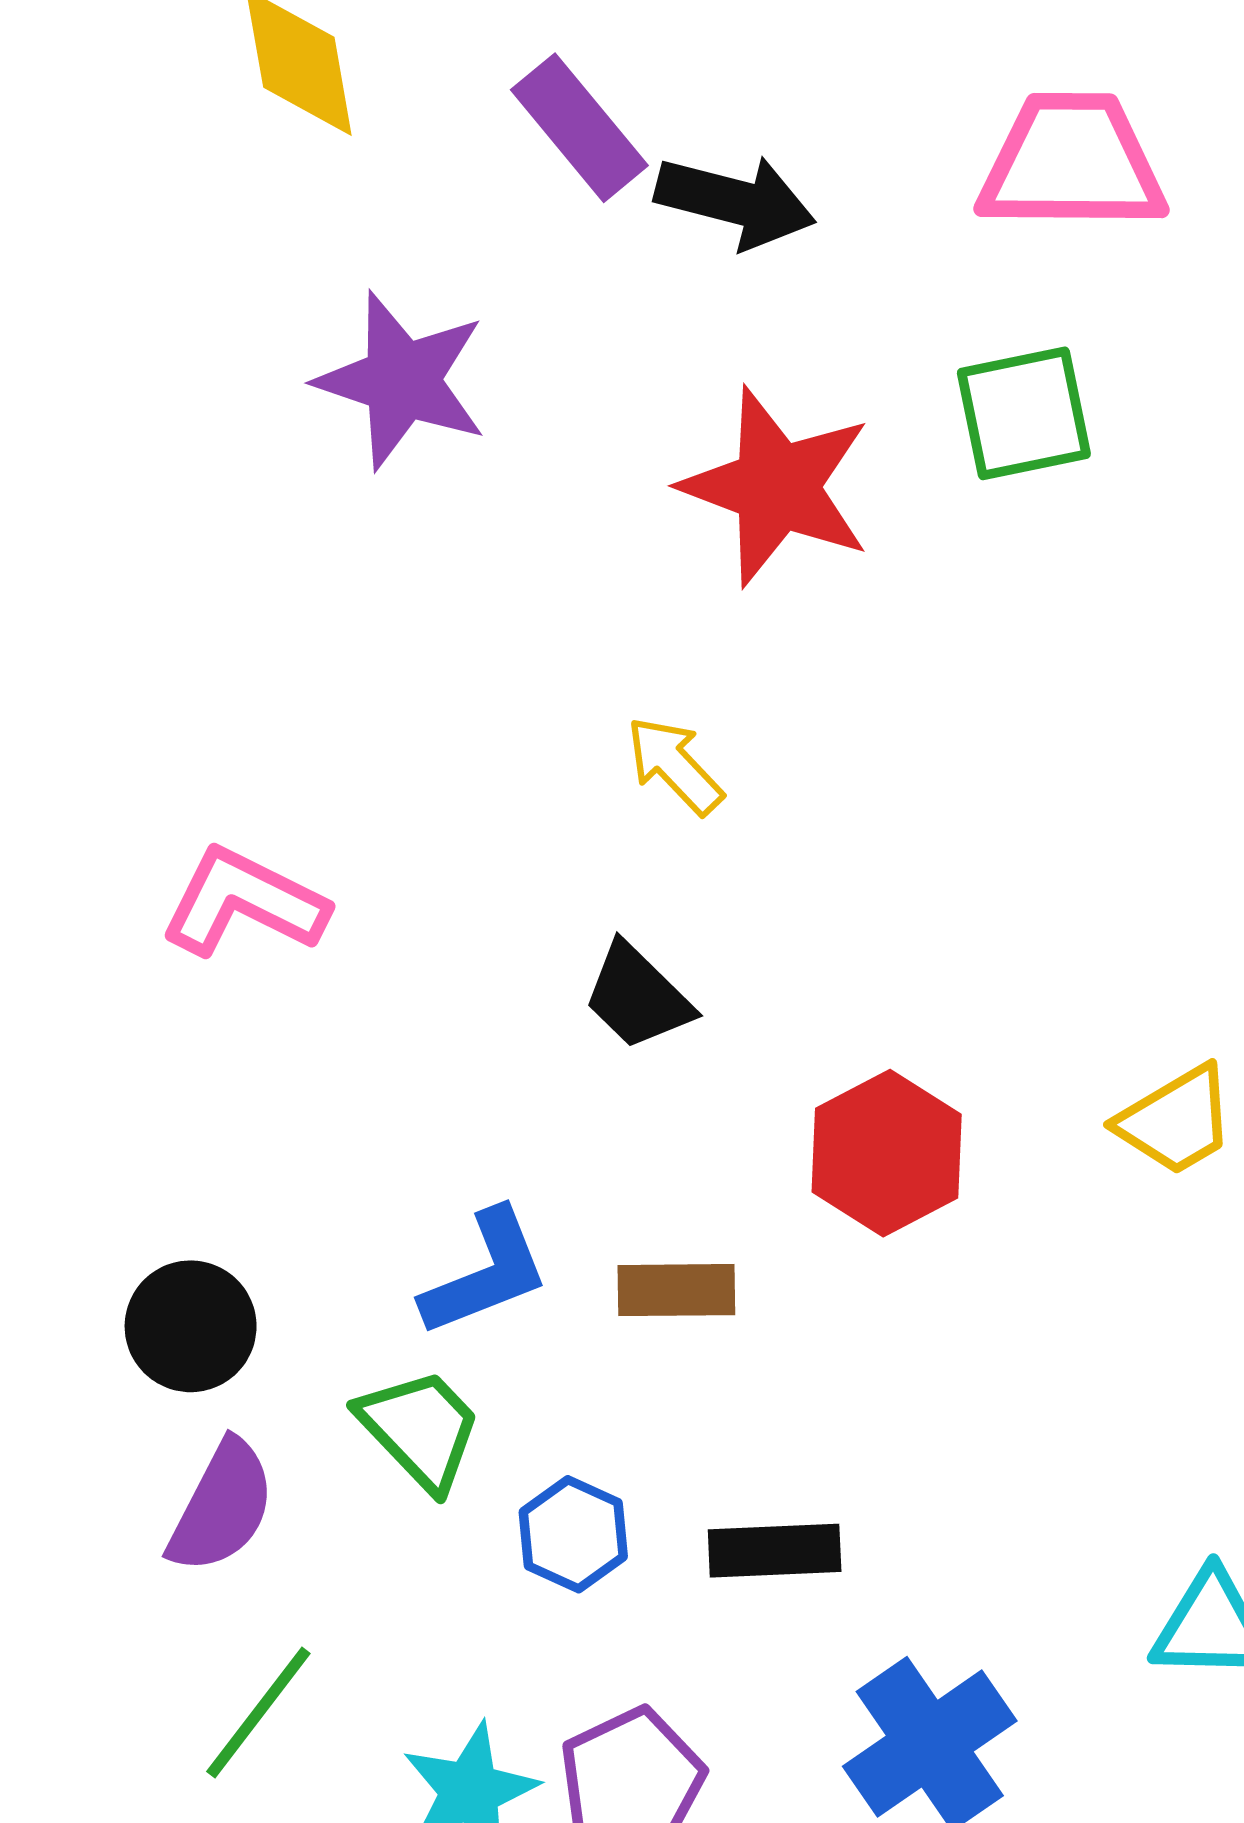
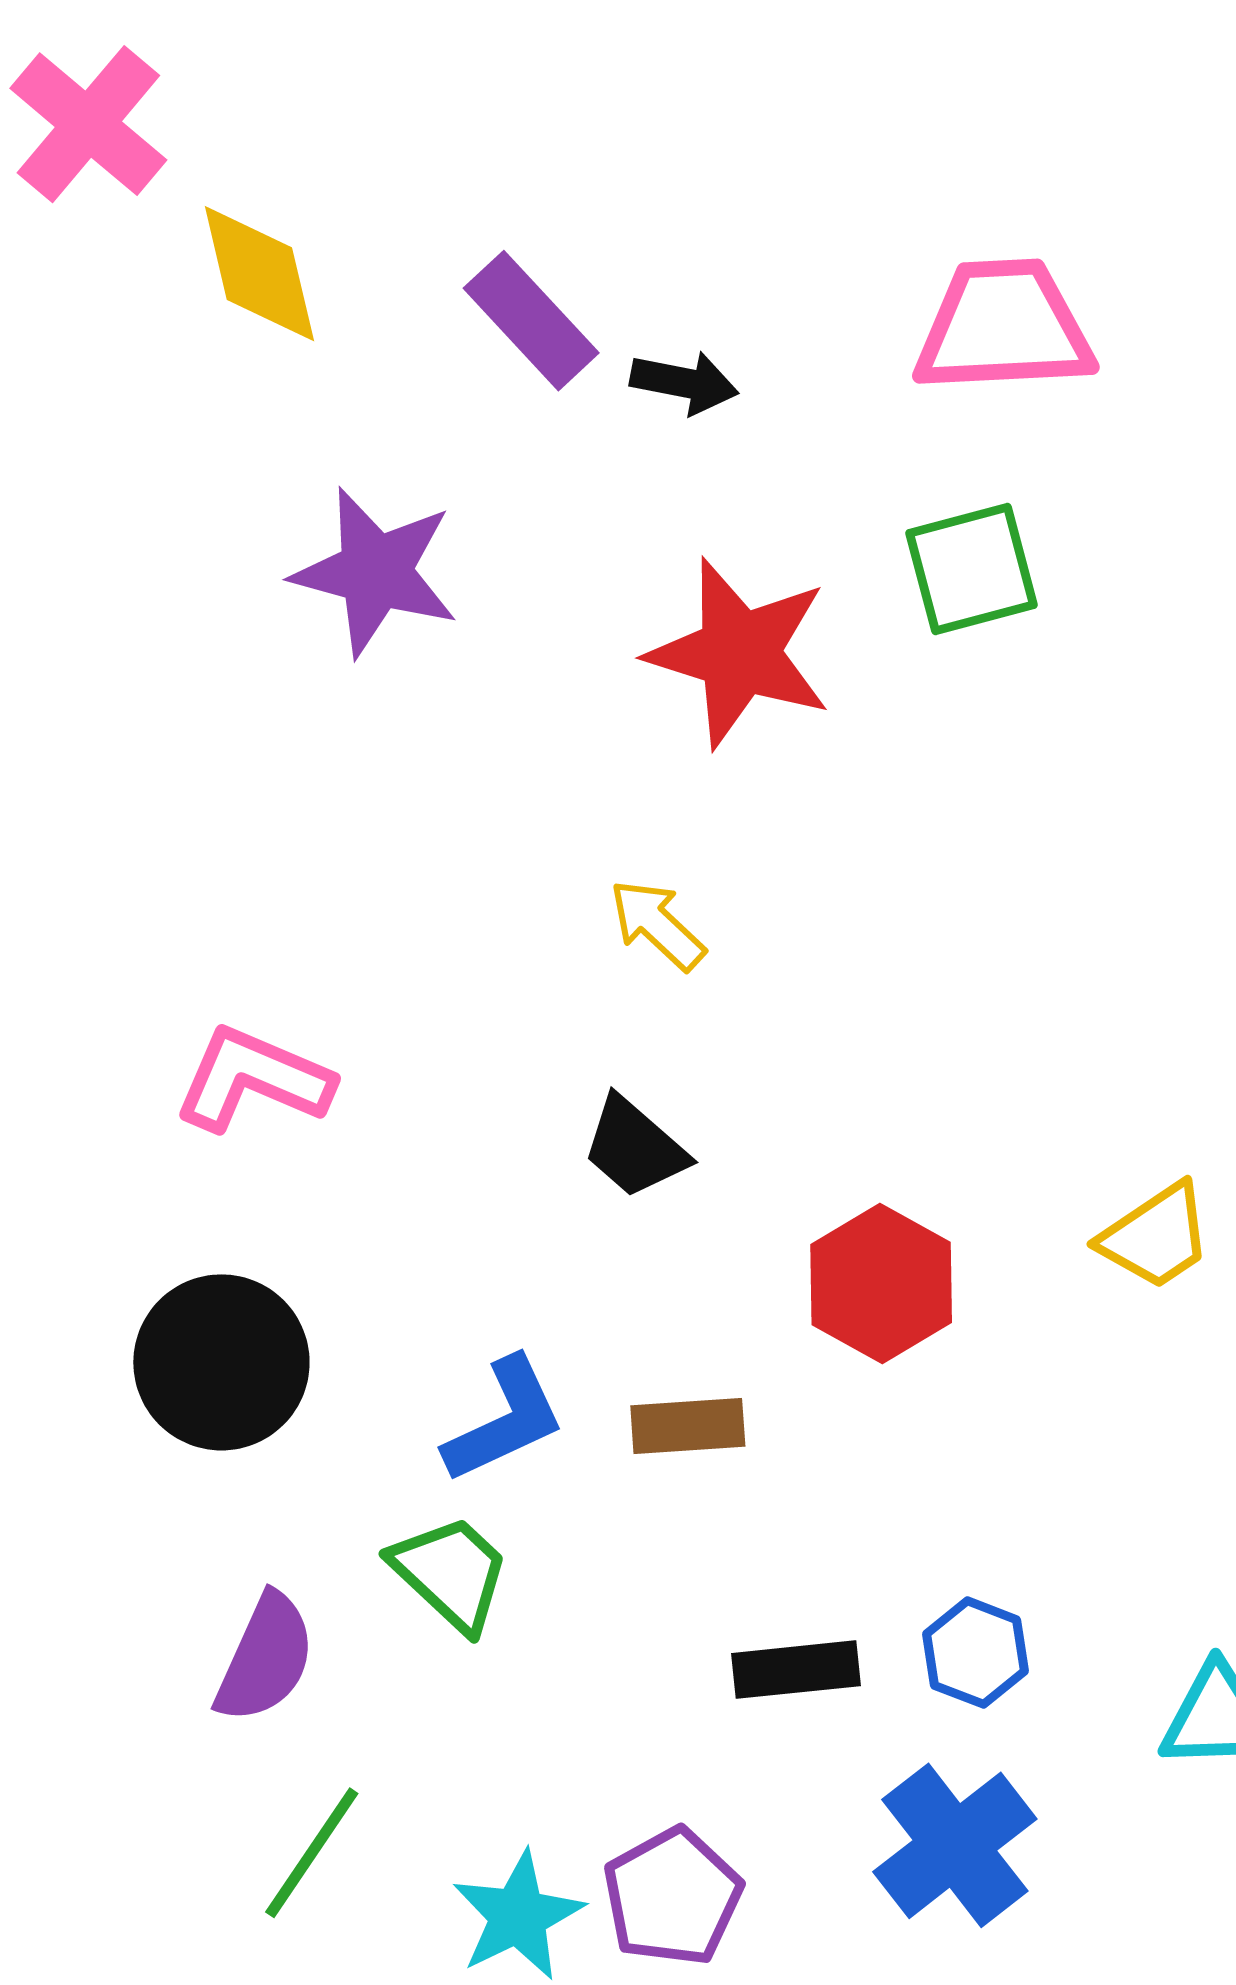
black arrow: (735, 201) -> (684, 383), size x0.7
black circle: (191, 1326) -> (221, 1362), moved, size x1.4
blue hexagon: (573, 1534) -> (976, 1653), moved

